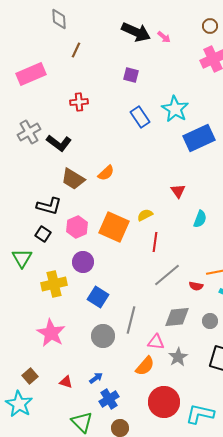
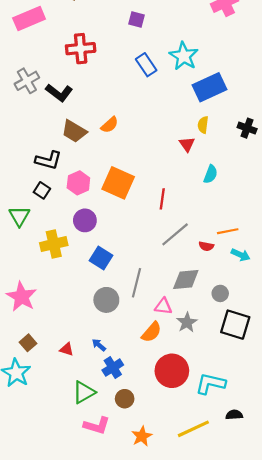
red cross: (79, 102) -> (81, 49), size x1.5
yellow semicircle: (145, 215) -> (203, 125), moved, turned -56
gray circle: (210, 321) -> (220, 293), moved
pink star: (51, 333) -> (22, 297), moved
blue arrow: (96, 378) -> (99, 345), turned -104
green triangle: (82, 422) -> (84, 392), turned 45

